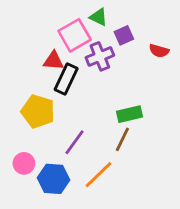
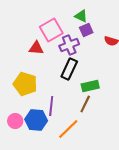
green triangle: (98, 17) -> (81, 16), moved
black rectangle: (66, 79) -> (69, 69), moved
purple line: (75, 142) -> (51, 106), turned -30
blue hexagon: (53, 179) -> (36, 120), moved

